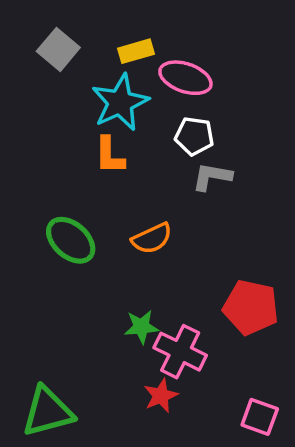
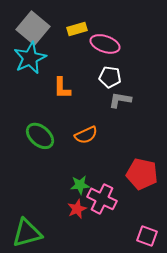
gray square: (58, 49) -> (33, 28), size x1.4
cyan star: (120, 102) -> (30, 58), moved
red star: (161, 396) -> (77, 209), moved

